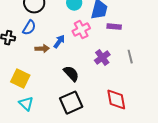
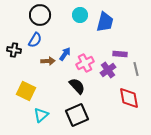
purple rectangle: (114, 27) -> (120, 54), moved
pink cross: (81, 30) -> (85, 63), moved
red diamond: (116, 100) -> (129, 98), moved
cyan triangle: (26, 104) -> (41, 115), moved, turned 35

